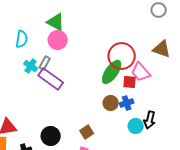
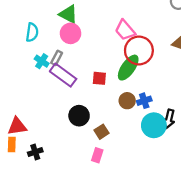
pink trapezoid: (141, 72) -> (125, 30), moved
red square: (130, 82) -> (99, 78), moved
cyan circle: (136, 126) -> (154, 125), size x1.5
black circle: (51, 136) -> (79, 116), moved

